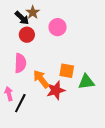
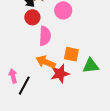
pink semicircle: (20, 63) -> (45, 36), moved
orange arrow: (41, 79) -> (46, 62), turned -30

